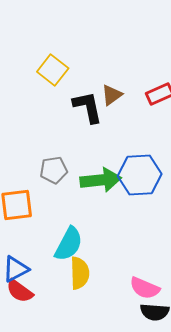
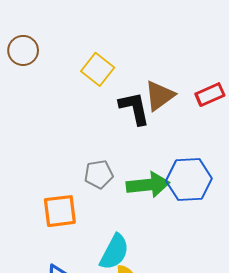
brown triangle: (112, 95) -> (160, 96), size x1.4

